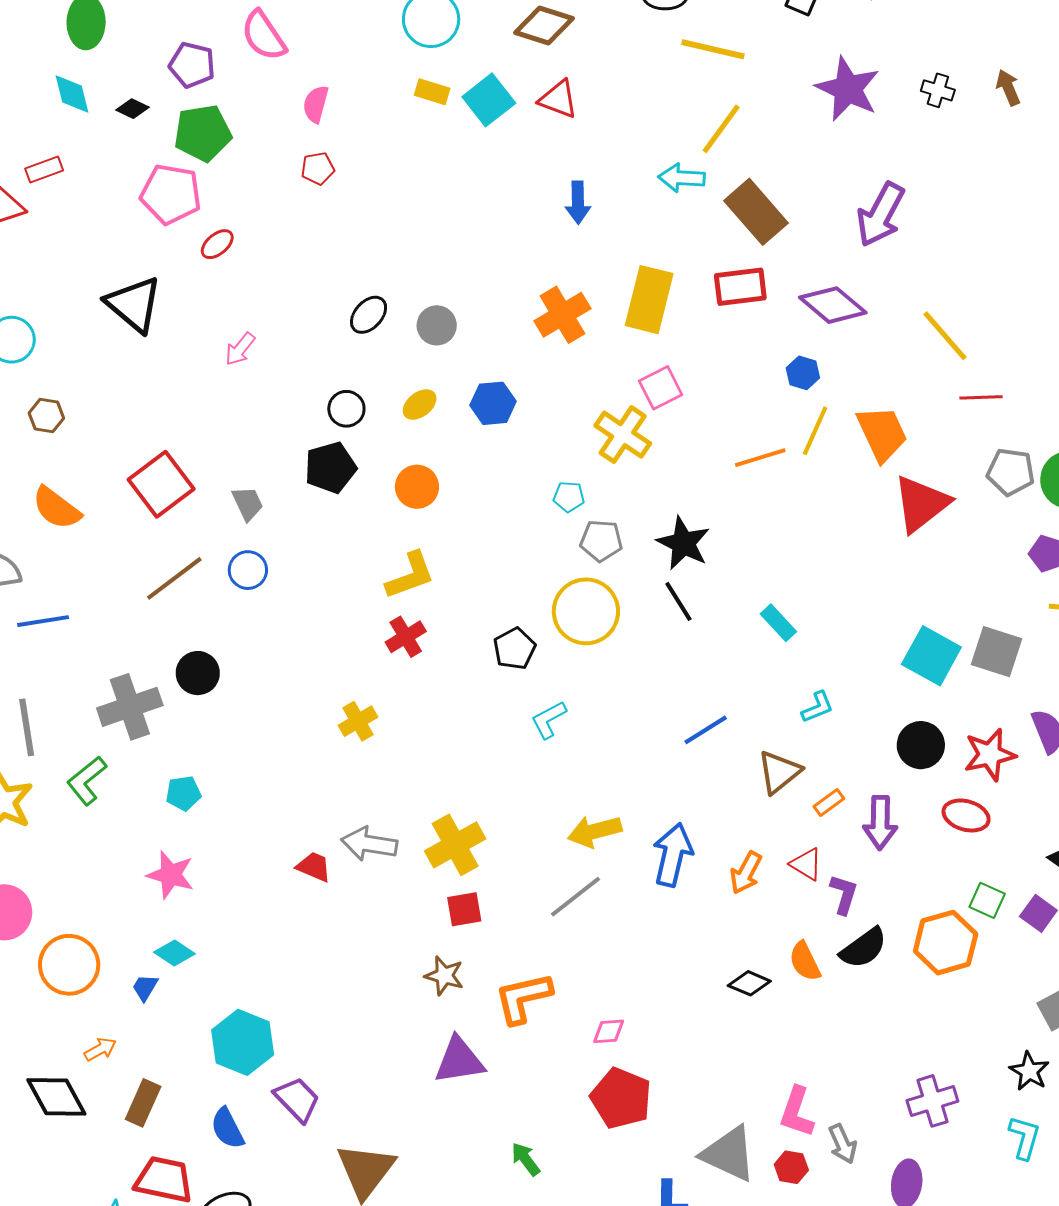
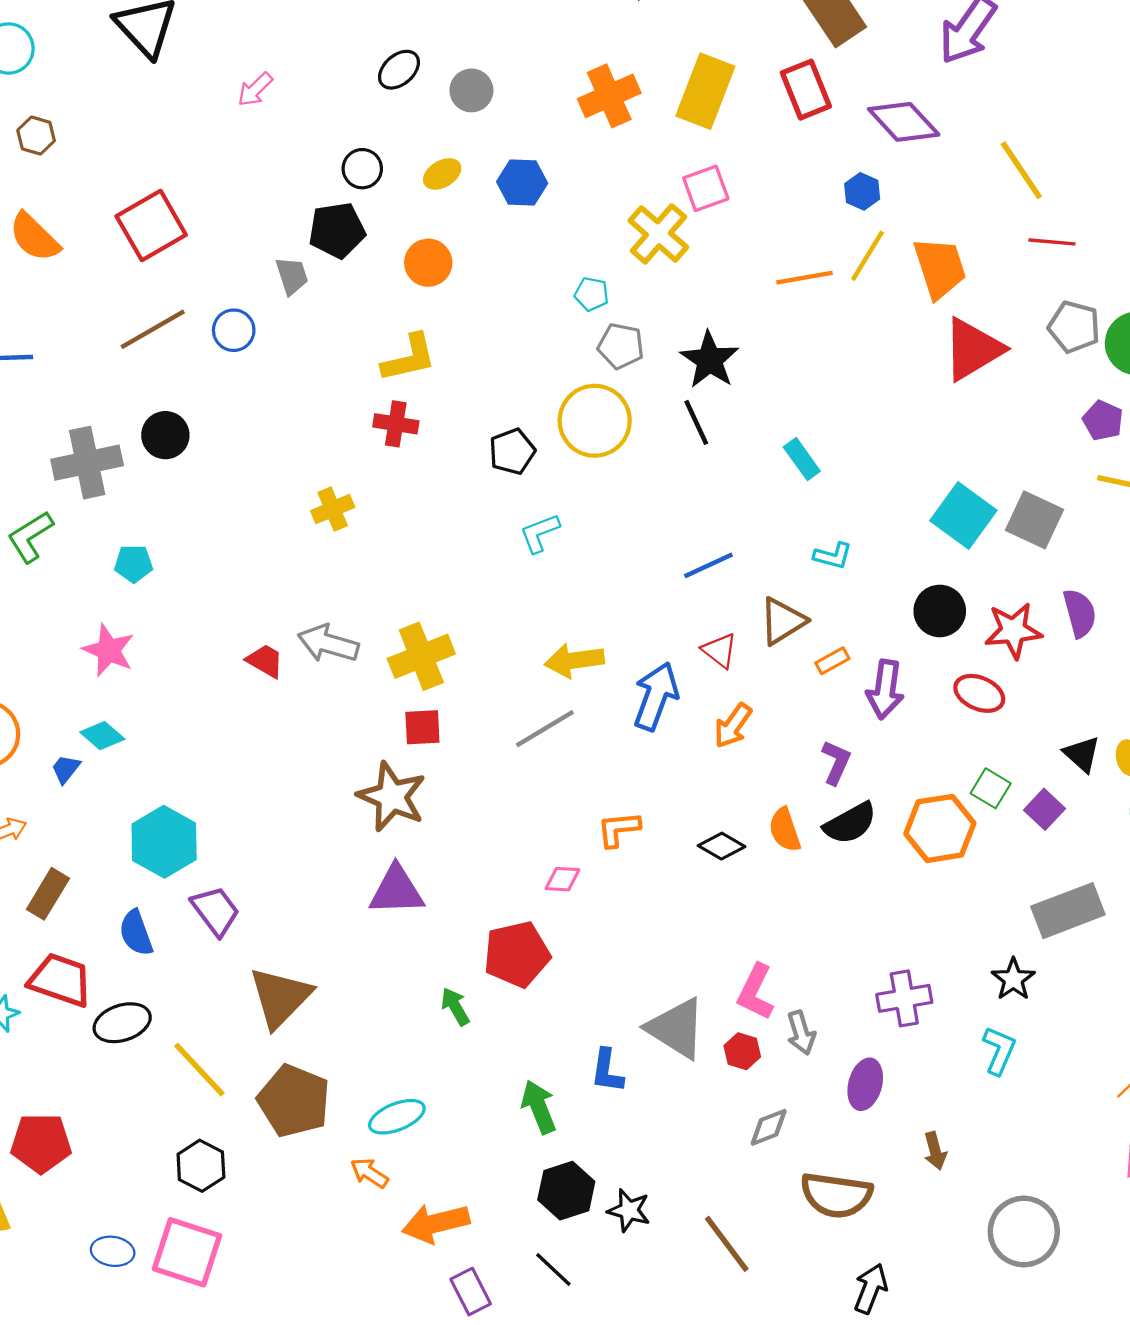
red rectangle: (740, 287) -> (806, 90), turned 68
gray trapezoid: (248, 503) -> (292, 276), moved
red cross: (406, 637) -> (396, 424), turned 33
cyan L-shape: (818, 707) -> (833, 556), turned 30
red triangle: (806, 864) -> (720, 650), moved
brown star: (444, 976) -> (392, 797), size x1.6
orange L-shape: (523, 998) -> (619, 829), moved, size x0.7
red pentagon: (621, 1098) -> (517, 954), moved, turned 30

